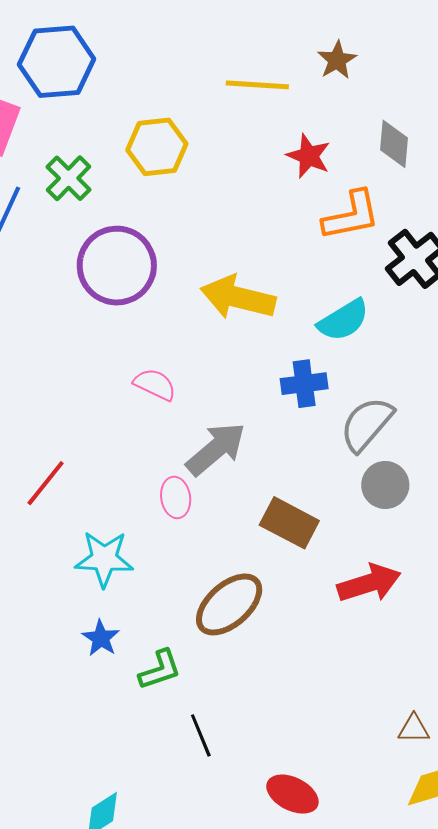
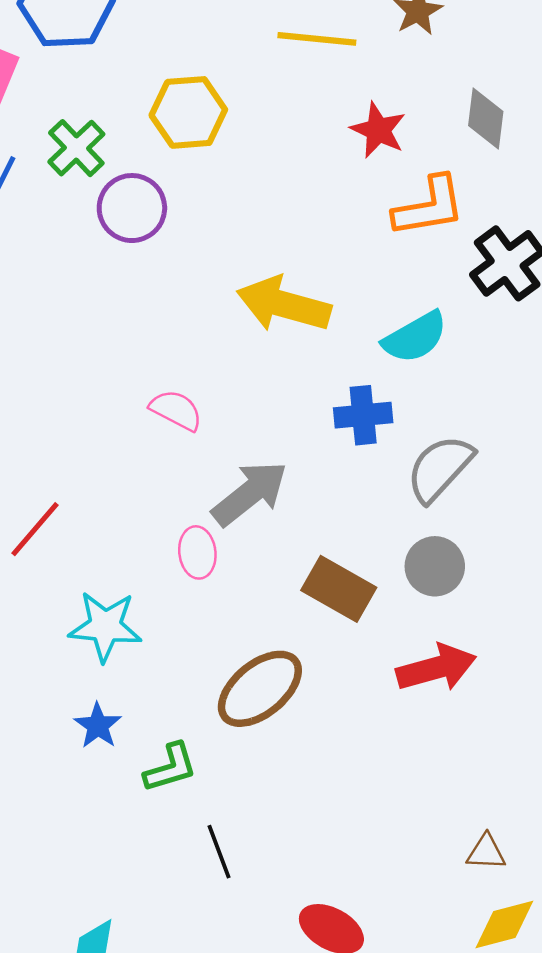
purple circle: (117, 266) -> (132, 208), moved, size x0.7
gray circle: (385, 485) -> (435, 566), moved

